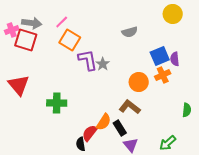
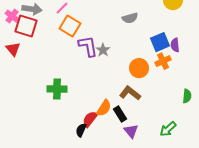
pink cross: (12, 30) -> (12, 16), turned -32
red triangle: (19, 85) -> (13, 49), moved, size x0.7
black semicircle: (81, 144) -> (81, 130), turned 32

